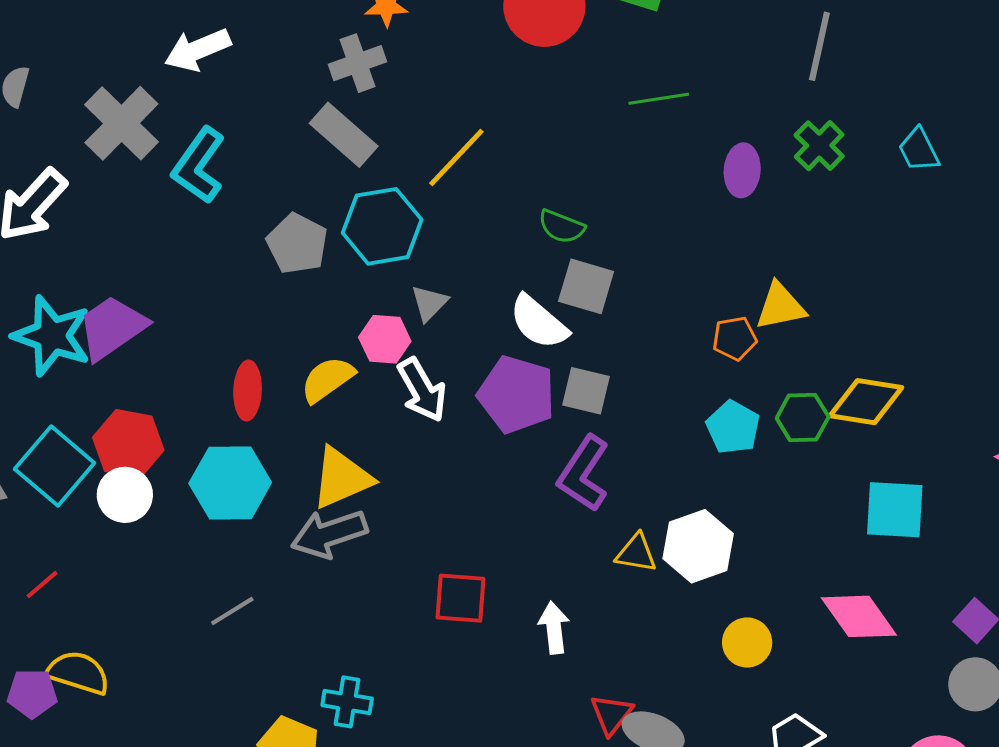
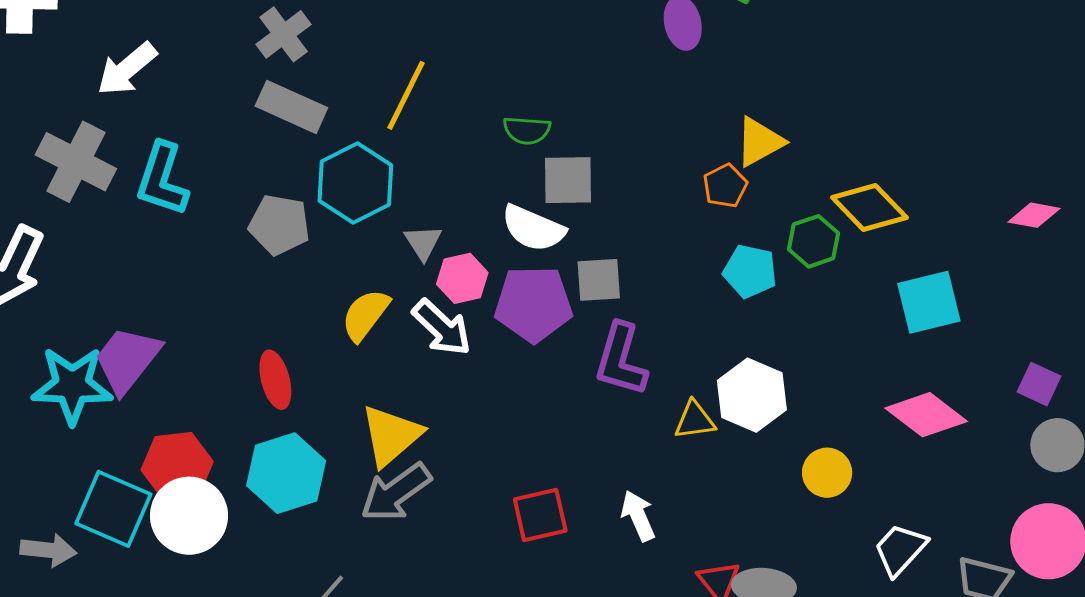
pink hexagon: (385, 339) -> (462, 278), moved
yellow semicircle: (327, 379) -> (365, 315), moved
yellow diamond: (866, 402) -> (869, 207), turned 54
white circle: (125, 495) -> (189, 516), size x1.4

